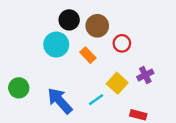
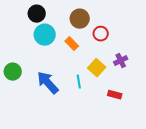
black circle: (69, 20) -> (37, 14), moved
cyan line: (96, 100) -> (79, 82), turned -64

